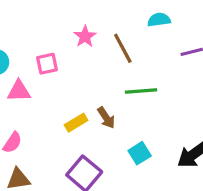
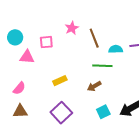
cyan semicircle: (159, 20) -> (116, 49), moved
brown arrow: (106, 118) -> (94, 86), moved, turned 88
cyan square: (140, 153) -> (103, 112), moved

